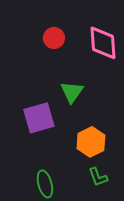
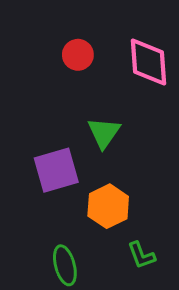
orange hexagon: (91, 142) -> (108, 206), moved

